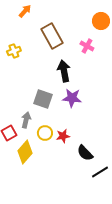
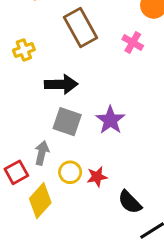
black arrow: (64, 71) -> (61, 84), moved, turned 100
purple star: (72, 98) -> (110, 120), turned 30

